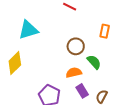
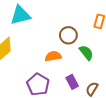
orange semicircle: (74, 73) -> (53, 56), moved

